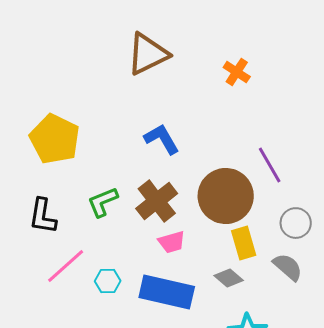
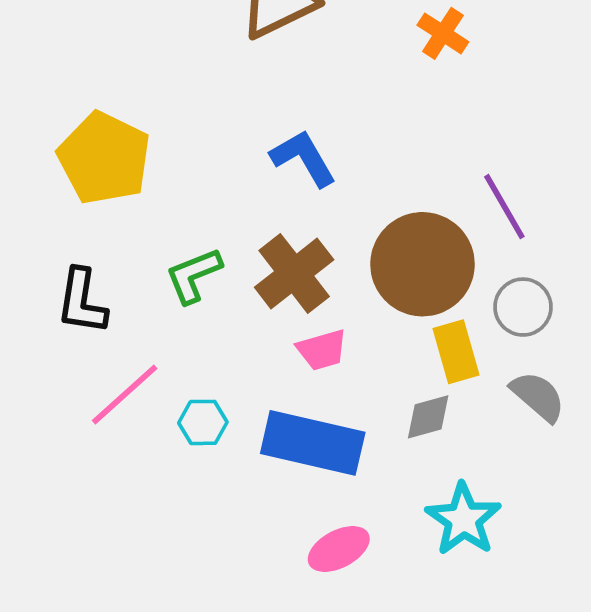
gray circle: (296, 223) -> (523, 307), moved
gray diamond: (229, 278) -> (428, 417), turned -56

